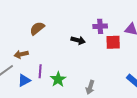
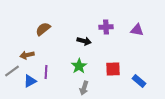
red square: (113, 42) -> (113, 69), moved
green star: (58, 79) -> (79, 66), moved
gray arrow: (90, 87) -> (84, 88), moved

